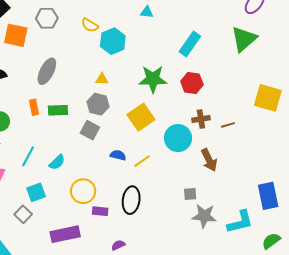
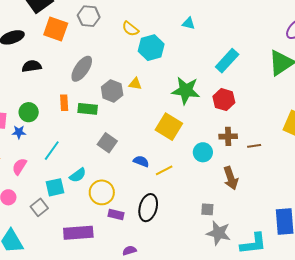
gray hexagon: (98, 104) -> (112, 91), moved
yellow square: (141, 117) -> (169, 127), turned -32
gray square: (90, 130) -> (107, 143), moved
cyan circle: (178, 138) -> (203, 152), size x0.7
cyan semicircle: (57, 162) -> (78, 175), moved

